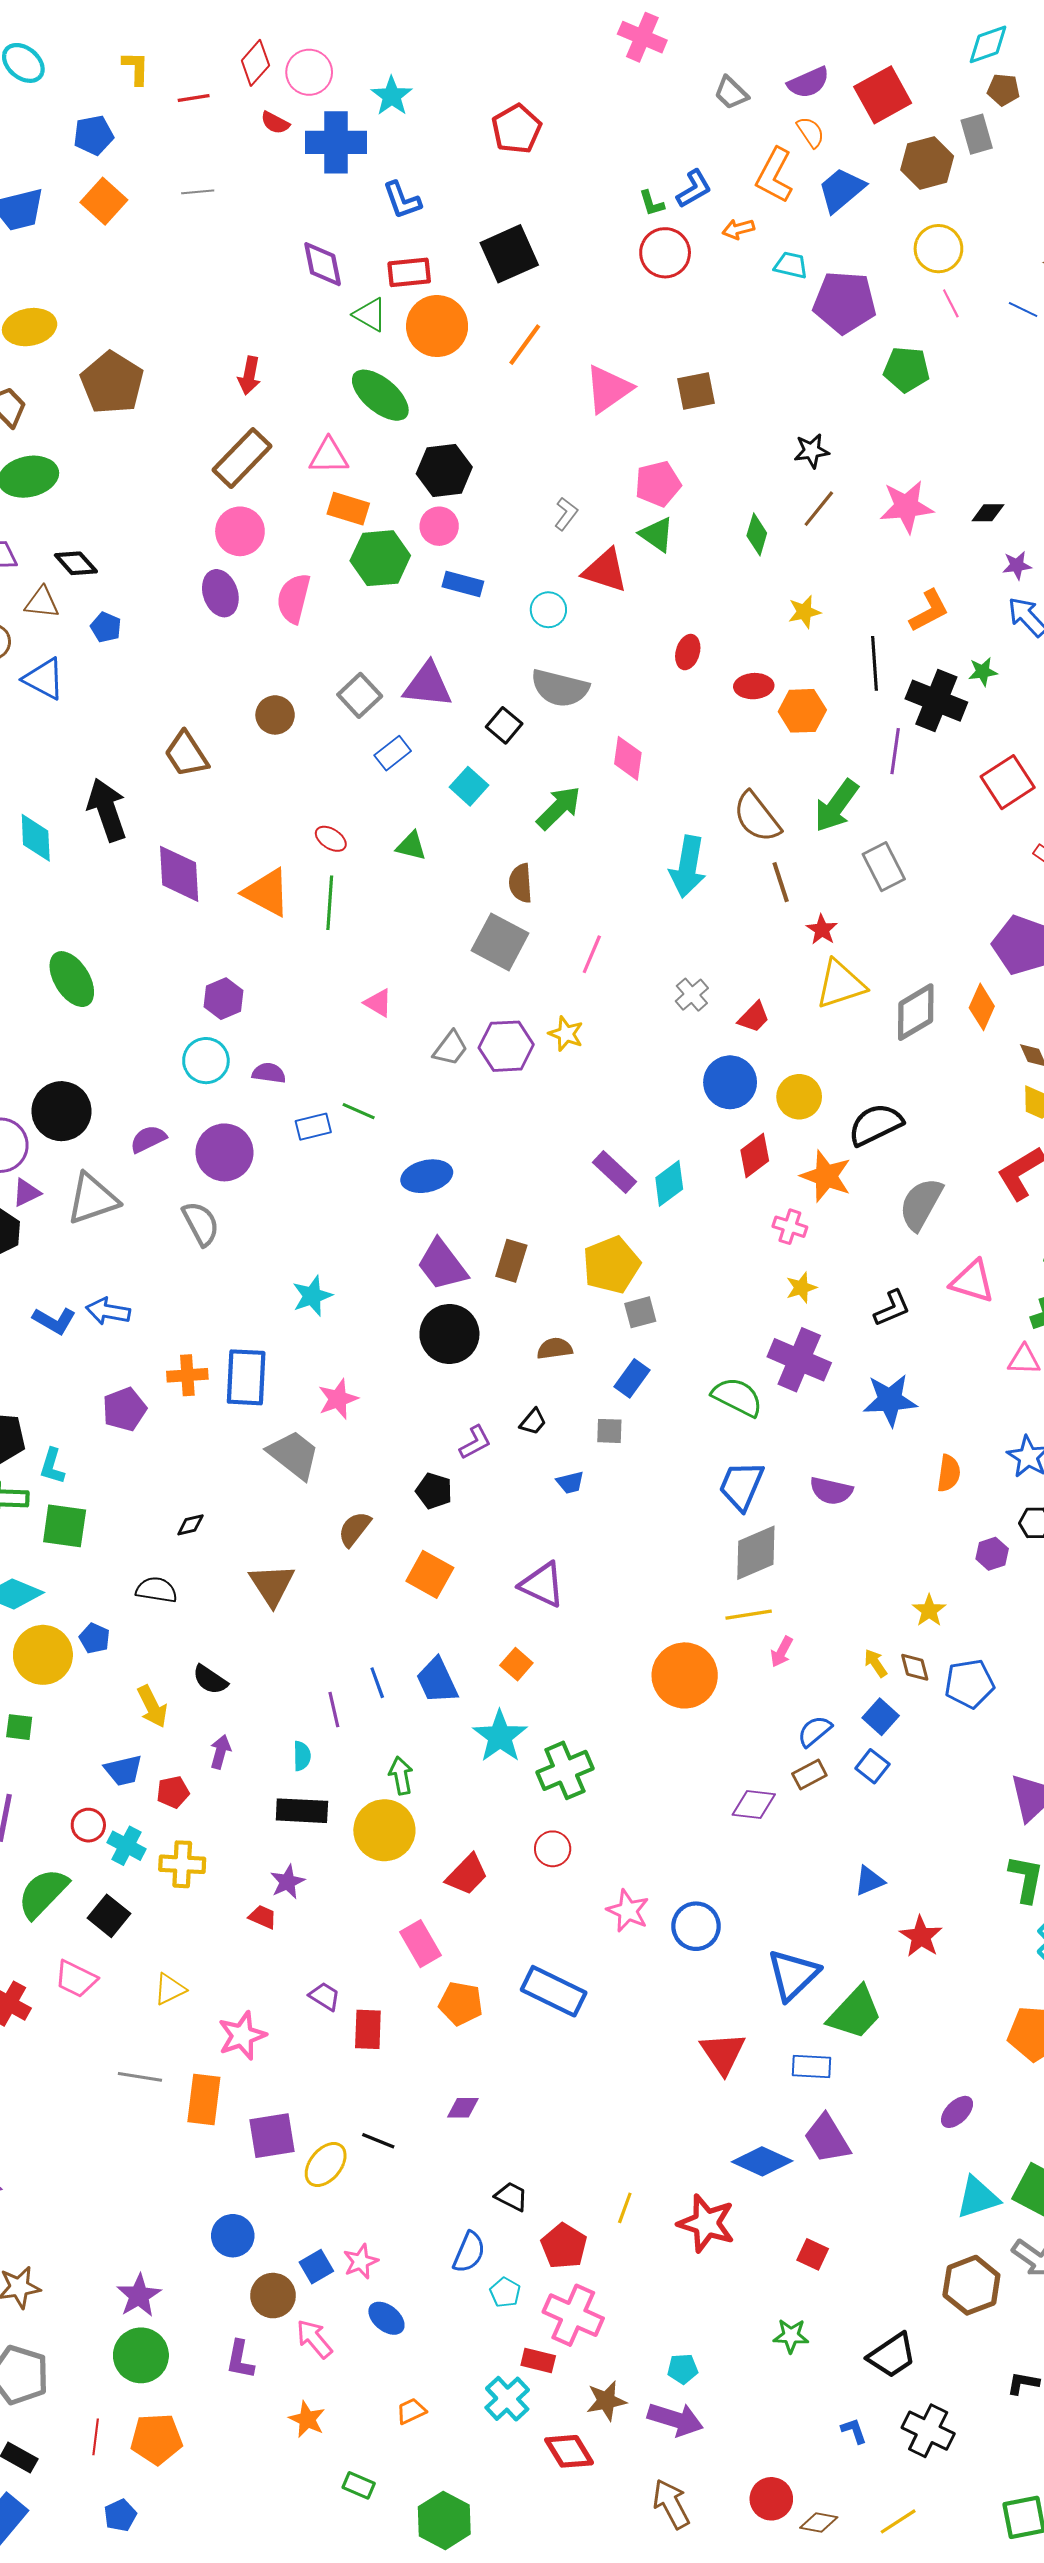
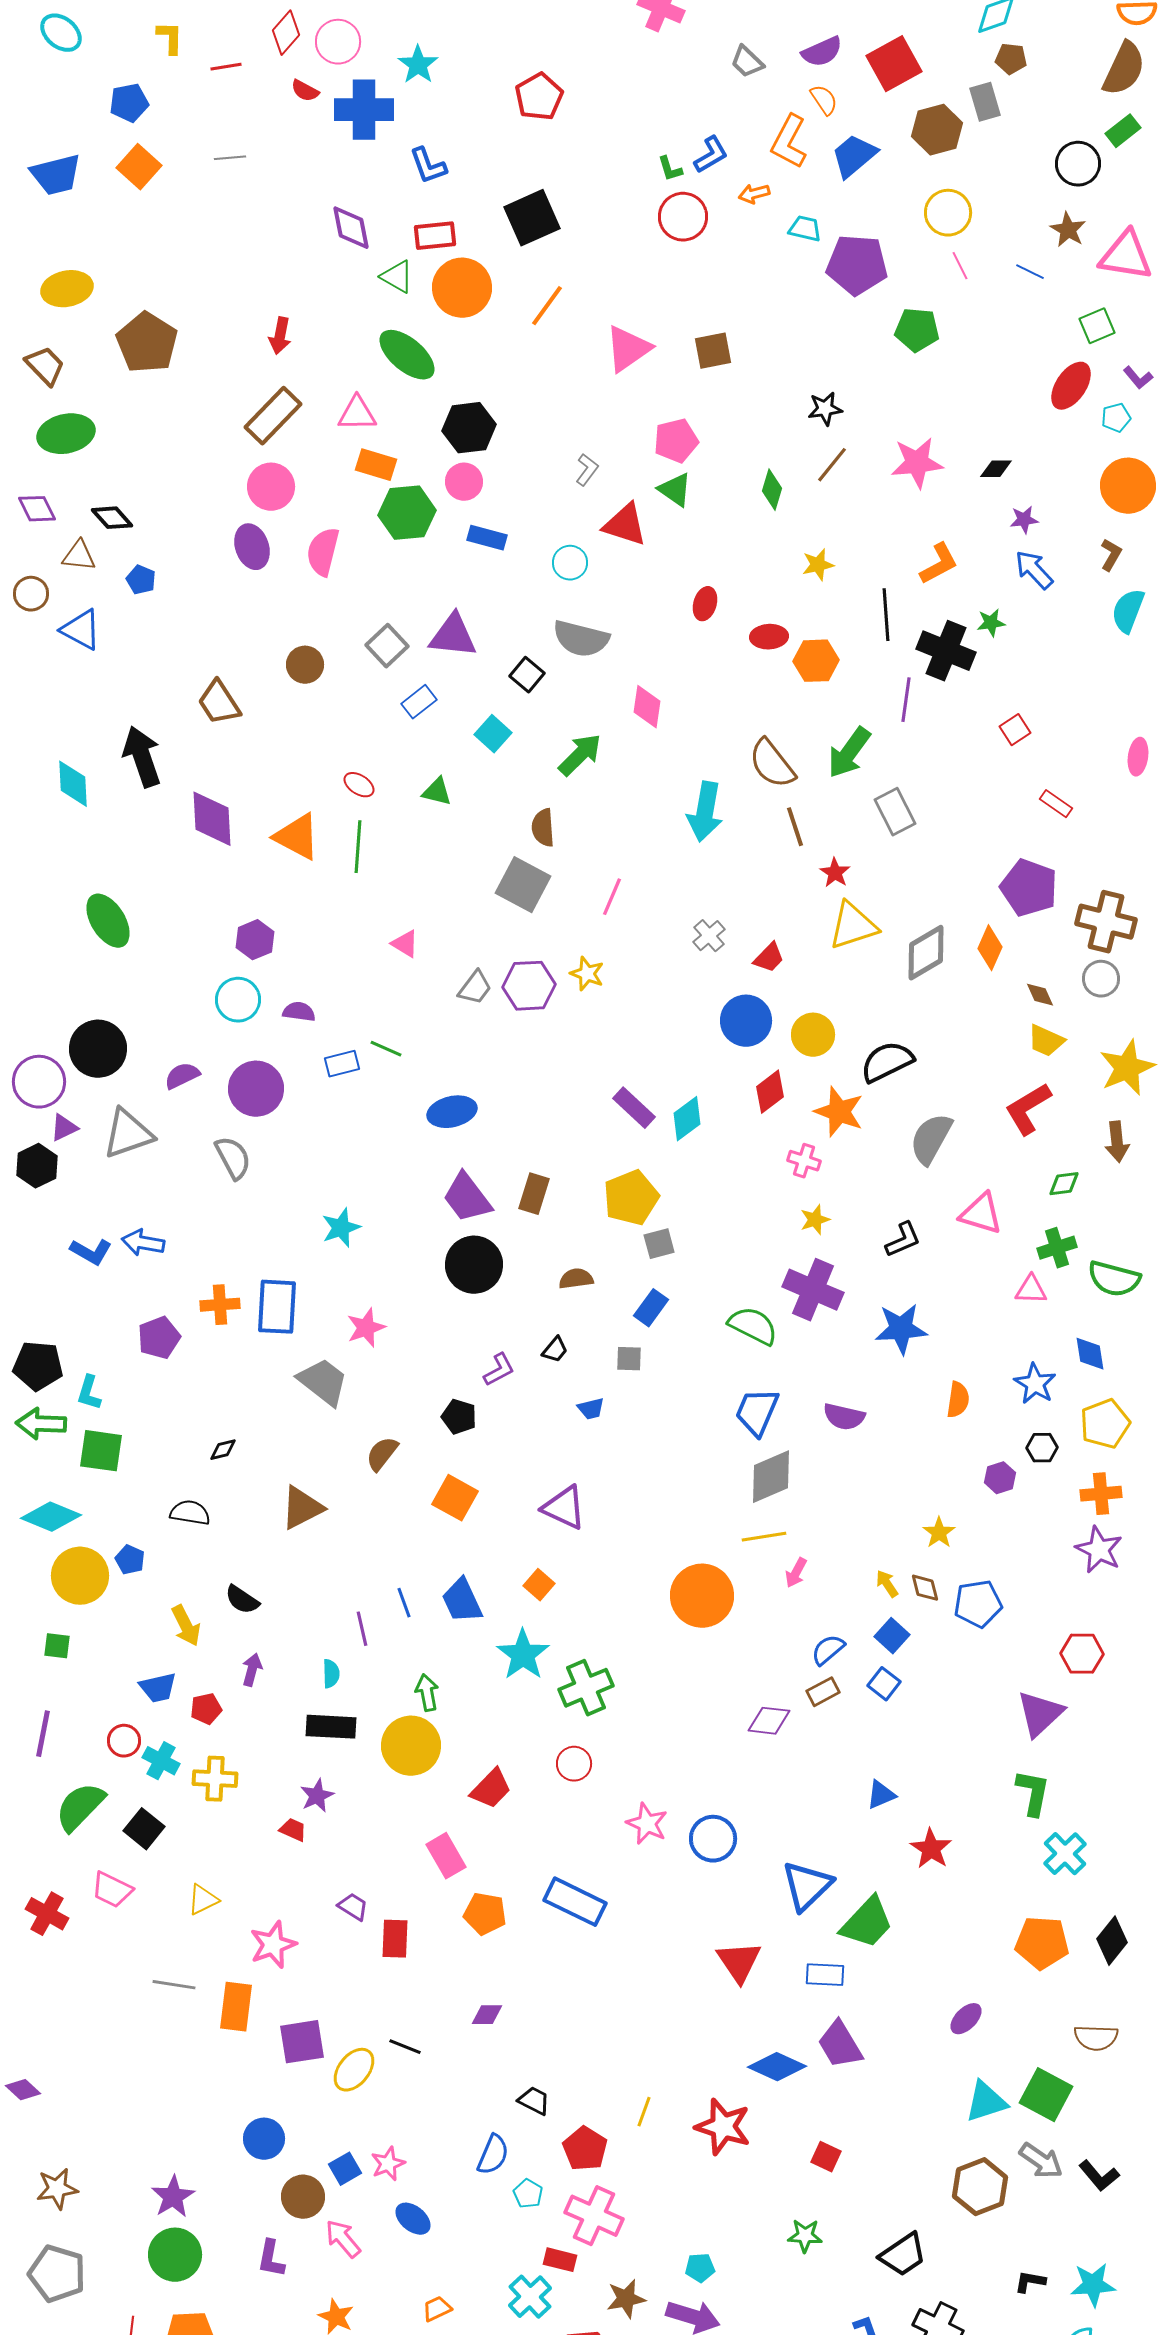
red square: (1008, 782) -> (1015, 730), size x0.6
brown triangle: (272, 1585) -> (302, 1508), turned 36

